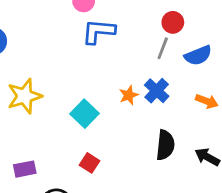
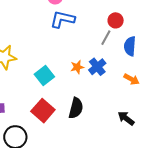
blue semicircle: (198, 55) -> (130, 46), turned 108
black semicircle: (165, 145) -> (76, 108), moved
red square: (90, 163) -> (43, 111), size x1.6

